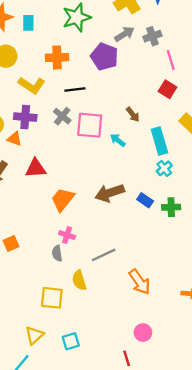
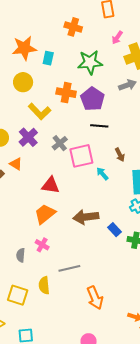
purple pentagon: (104, 57) -> (92, 99), moved
black line: (75, 89) -> (99, 126), moved
purple cross: (25, 117) -> (28, 137), turned 30
pink square: (90, 125) -> (81, 156), turned -30
orange triangle: (14, 139) -> (16, 164), moved
red triangle: (36, 168) -> (50, 185), moved
gray semicircle: (57, 253) -> (21, 255), moved

